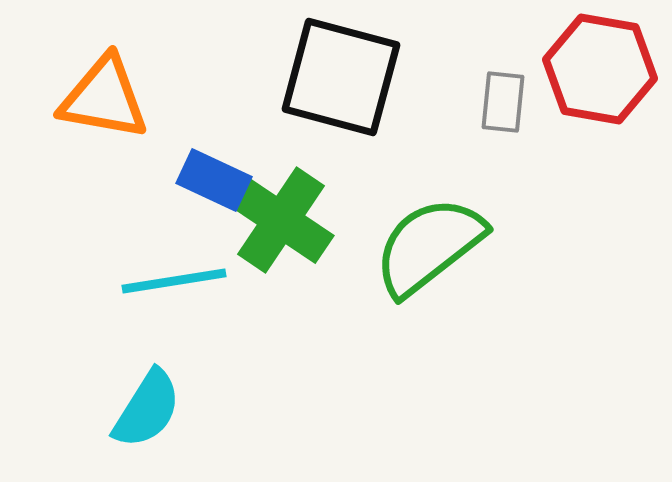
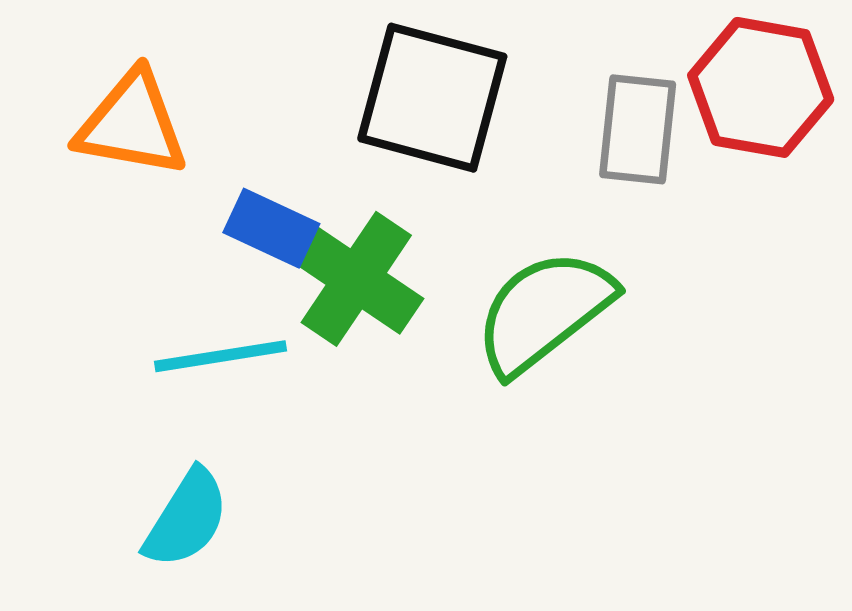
gray rectangle: (503, 102) -> (638, 129), size x1.4

